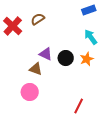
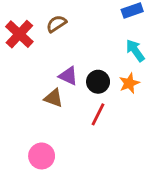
pink circle: (30, 92) -> (42, 156), moved
red line: (79, 106) -> (98, 114), moved

